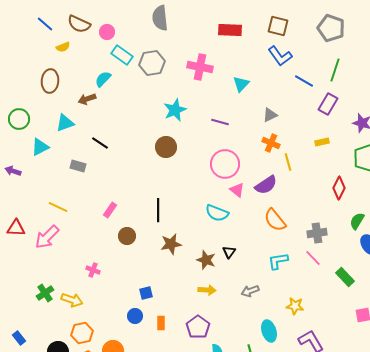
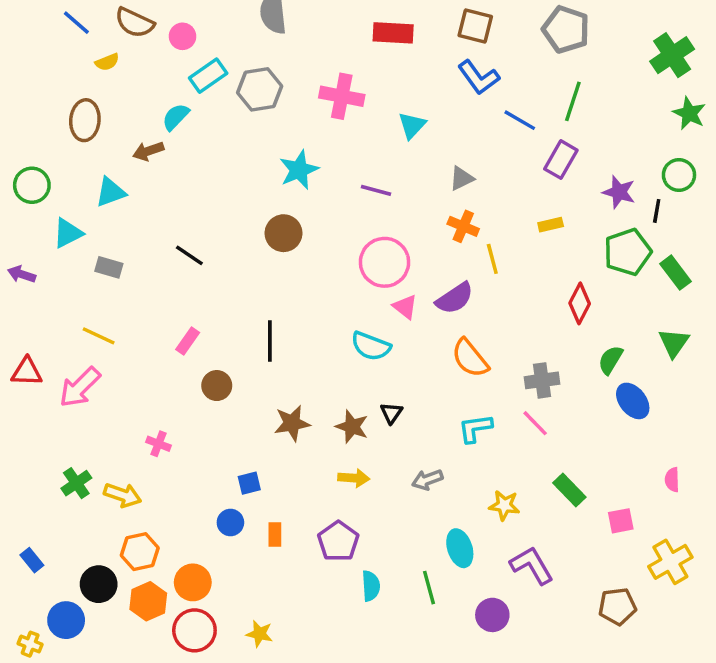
cyan rectangle: (122, 55) -> (208, 76), turned -70
black line: (100, 143) -> (189, 255), moved
gray rectangle: (78, 166) -> (109, 267), moved
brown star: (171, 244) -> (292, 423), moved
green rectangle: (345, 277) -> (569, 490), moved

